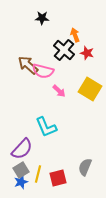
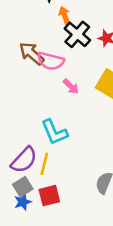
orange arrow: (75, 35) -> (65, 15), moved
yellow line: (38, 174) -> (44, 164), moved
red square: (58, 178) -> (49, 196), moved

